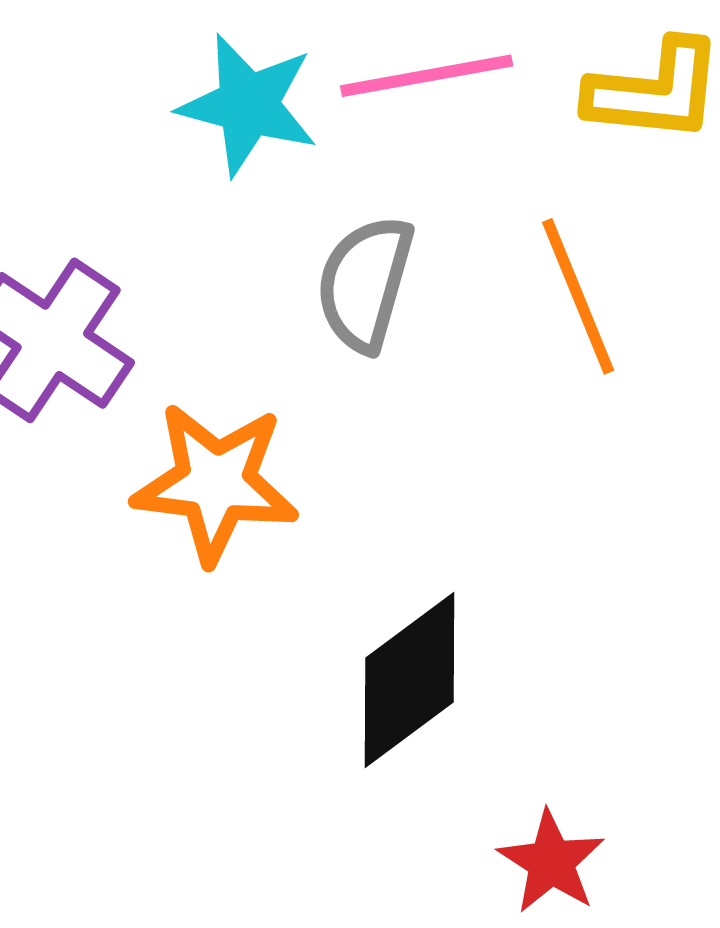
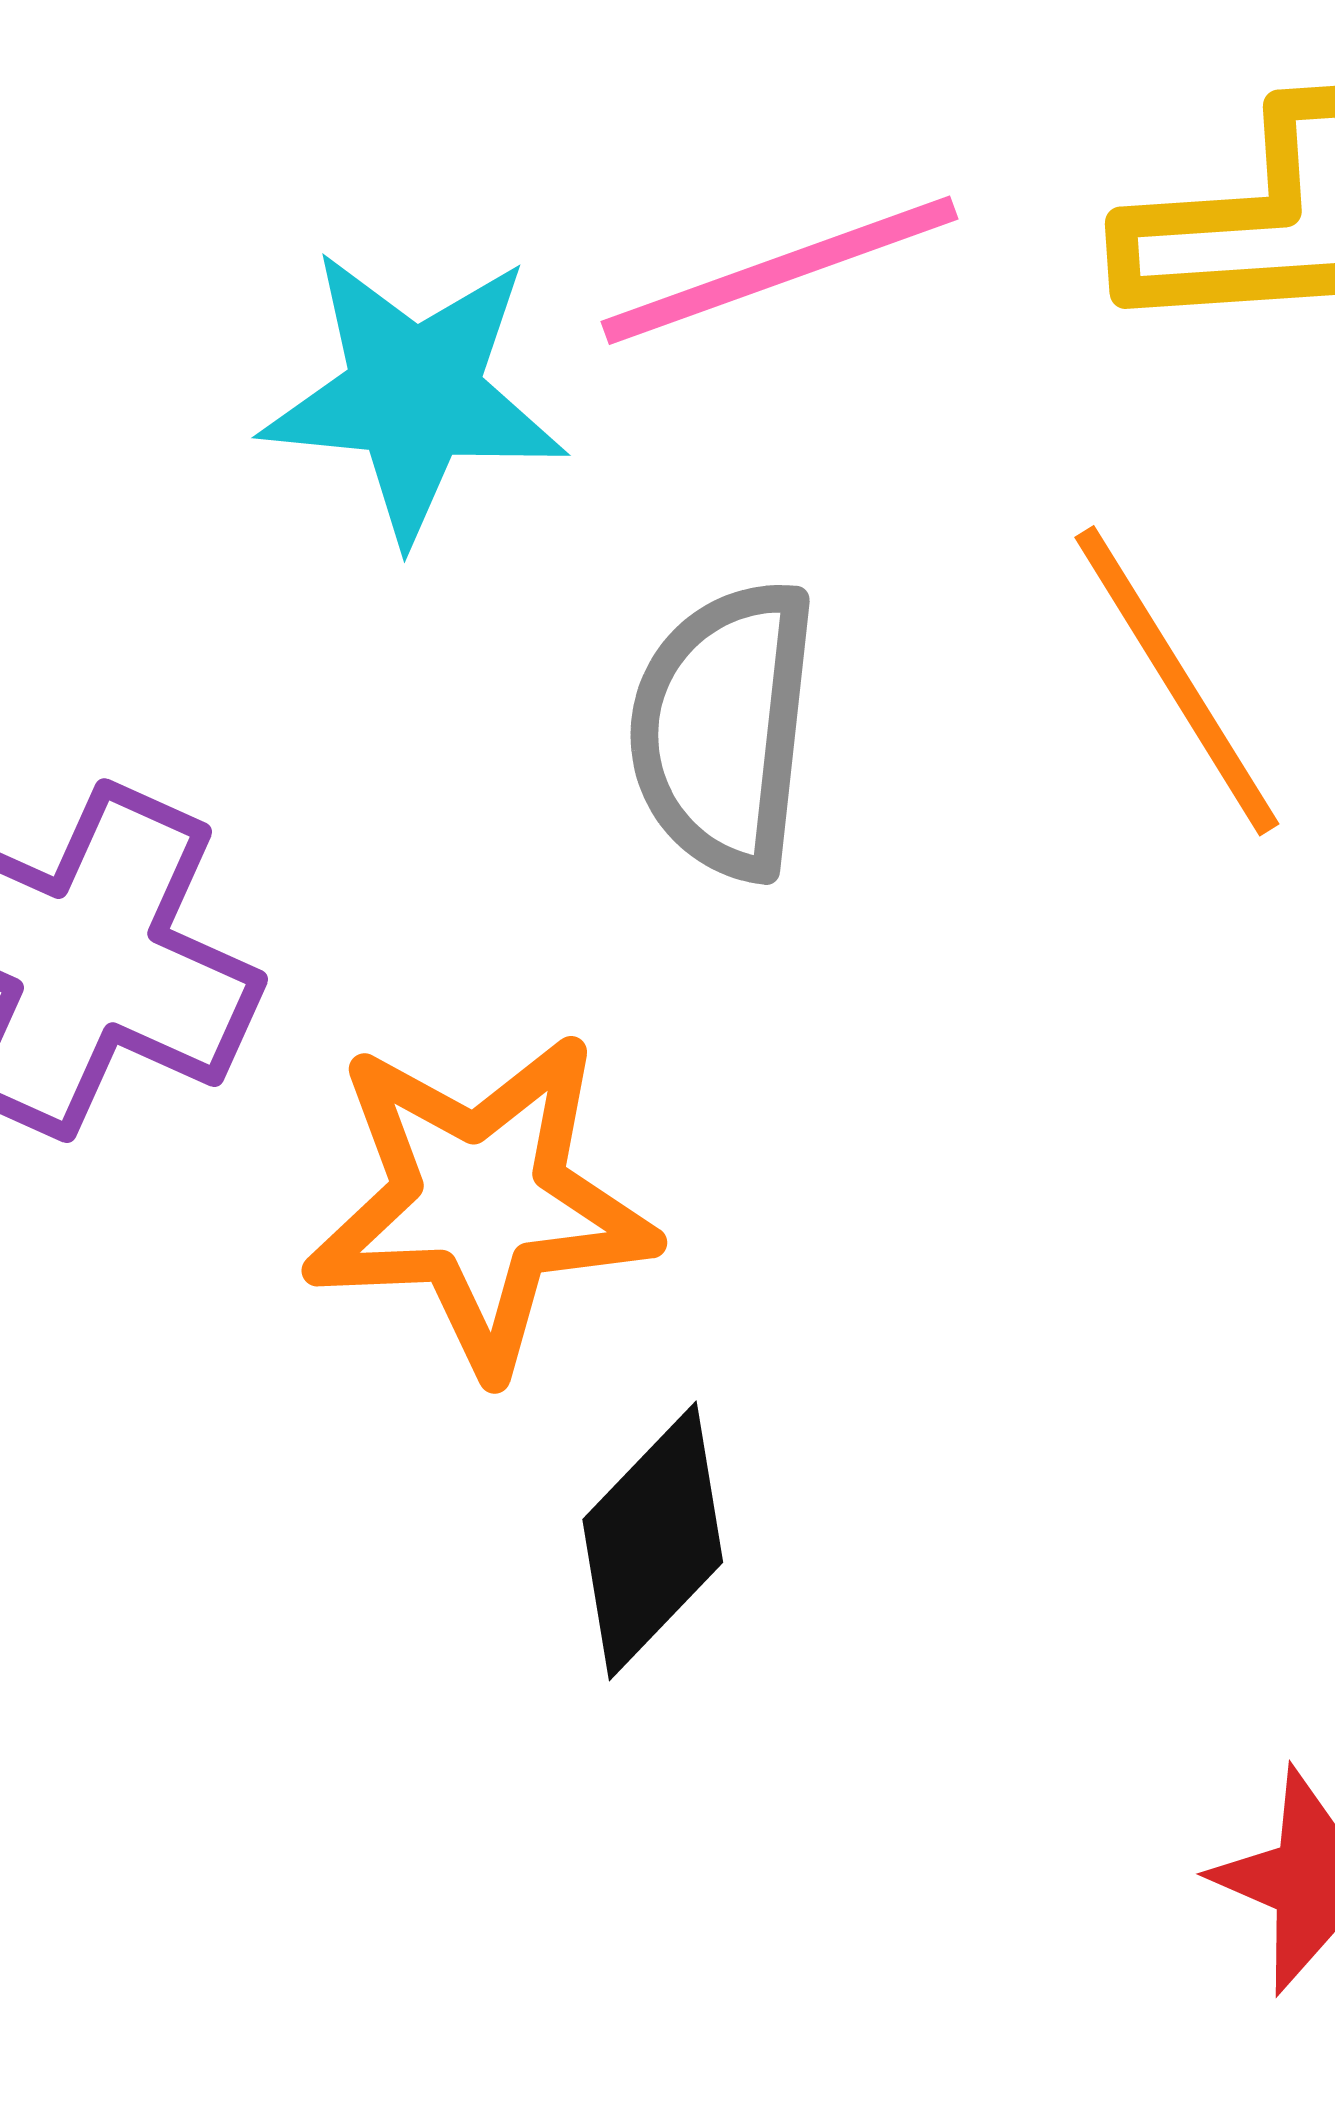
black diamond: (409, 680) -> (653, 1541), moved, size x0.7

